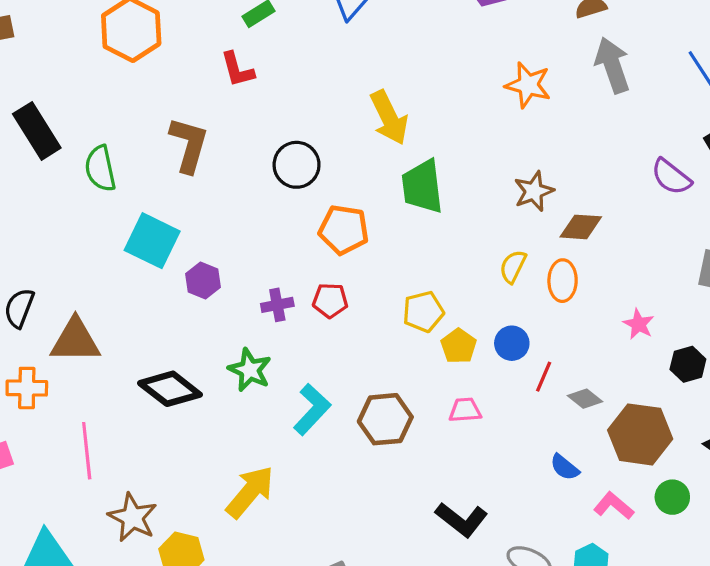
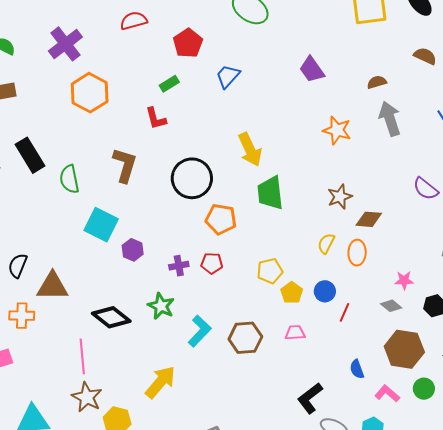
black circle: (297, 165) -> (192, 178), size x1.4
pink star: (639, 324) -> (404, 280), turned -30
gray diamond: (585, 399) -> (391, 306), moved
pink line: (87, 451) -> (82, 356), moved
blue semicircle: (565, 467) -> (357, 369), turned 30
black L-shape: (462, 520) -> (310, 398), moved, turned 104

